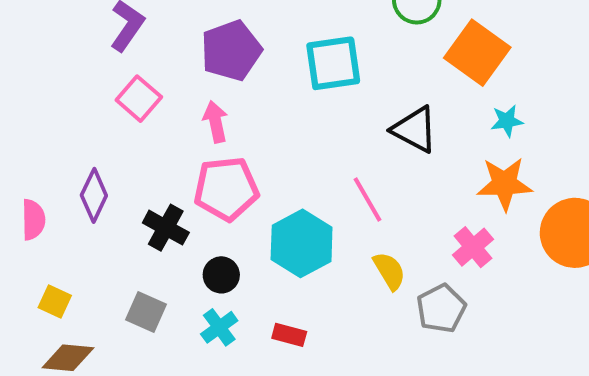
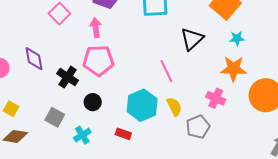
black triangle: (415, 129) -> (192, 39), turned 45
purple diamond: (94, 195) -> (34, 59), turned -40
cyan hexagon: (302, 243) -> (142, 105), moved
pink cross: (473, 247) -> (216, 98), turned -30
cyan cross: (219, 327) -> (82, 135), moved

